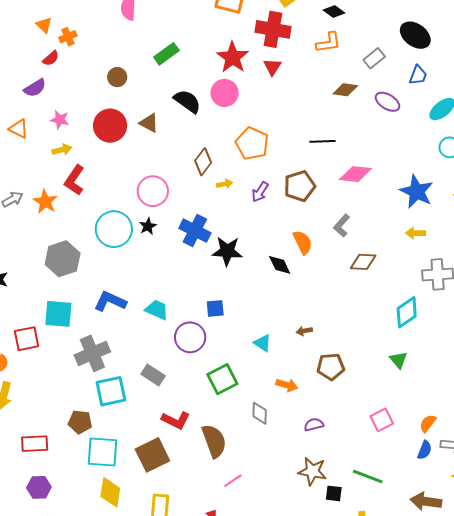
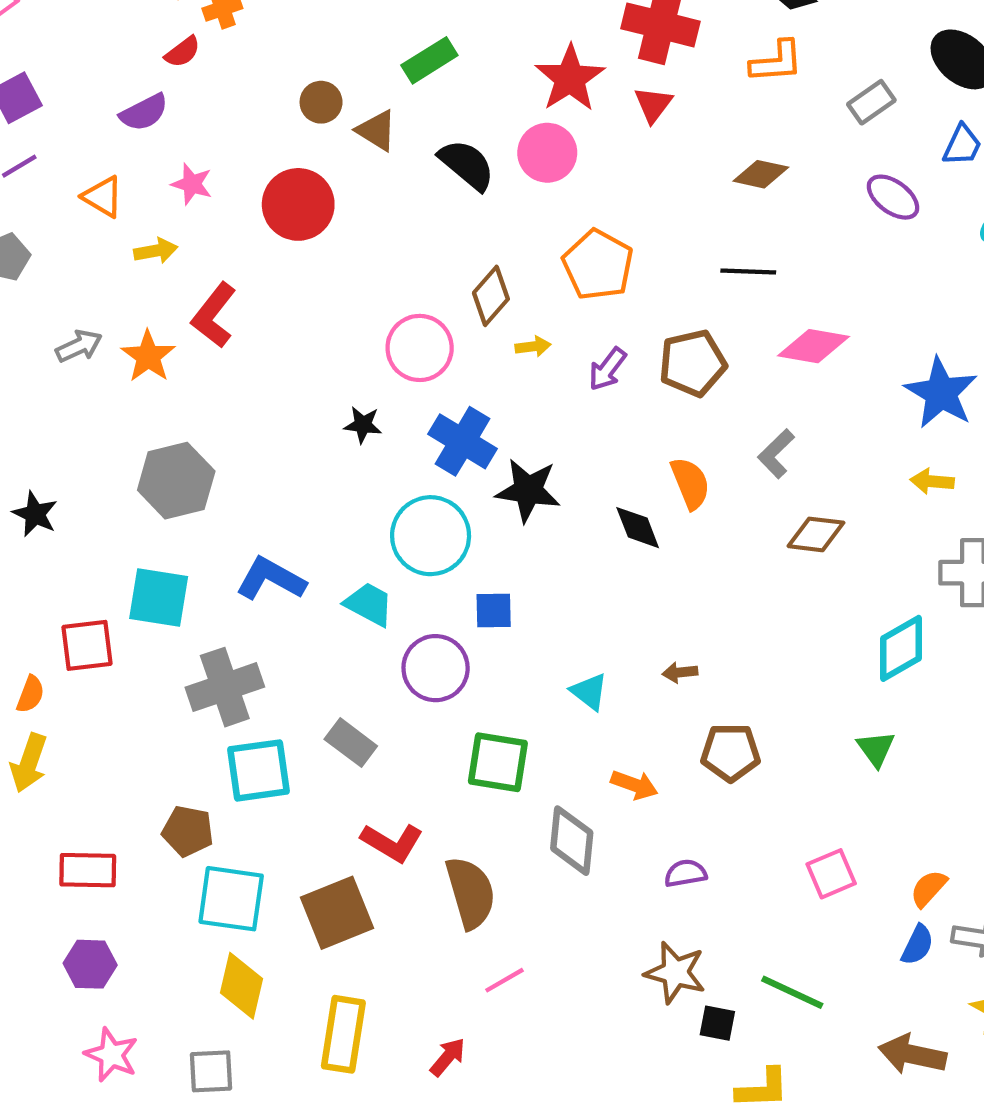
brown diamond: (345, 90) -> (761, 174), moved
brown triangle: (149, 123) -> (377, 130), moved
yellow arrow: (62, 150) -> (156, 251), moved
pink circle: (153, 191) -> (420, 348), moved
black star: (148, 226) -> (363, 425), turned 30
cyan circle: (114, 229) -> (431, 536), moved
green square: (222, 379) -> (498, 762), turned 32
gray diamond: (260, 413) -> (572, 841), size x1.4

